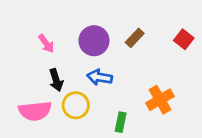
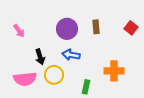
brown rectangle: (135, 38) -> (96, 27), turned -48
pink arrow: (46, 44) -> (19, 31), moved
orange cross: (160, 100) -> (114, 71), turned 30

